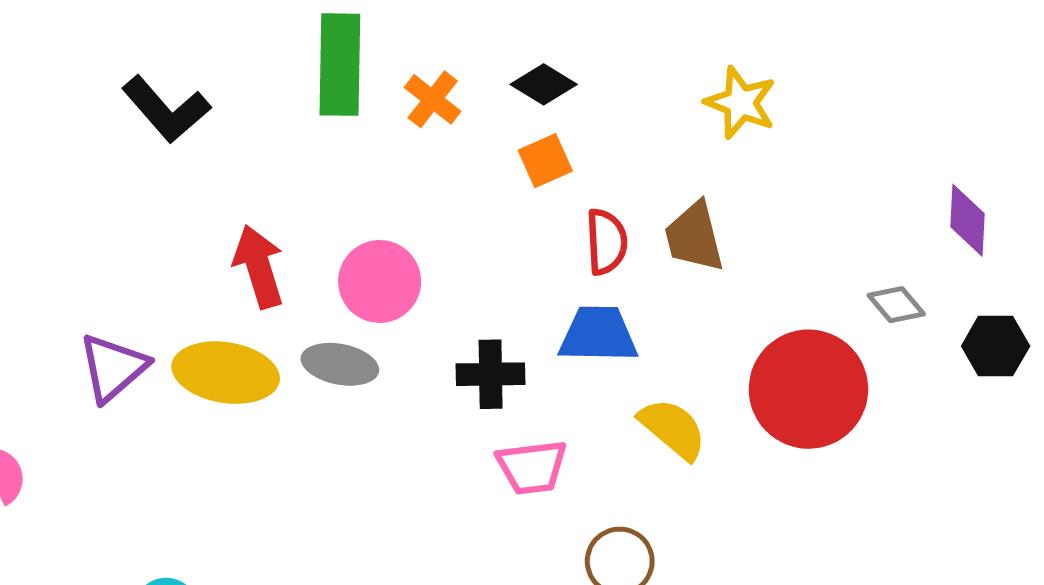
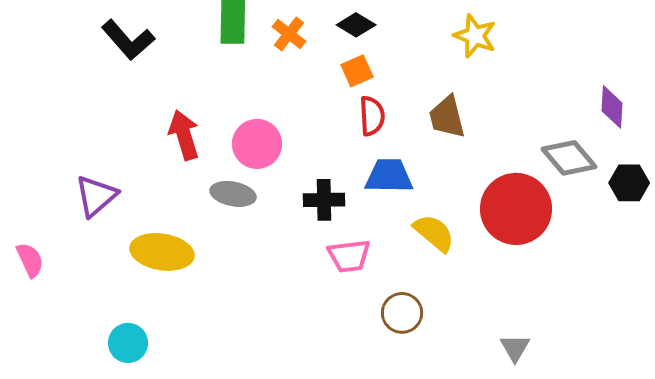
red semicircle: (606, 242) -> (372, 116), moved
gray diamond: (896, 305) -> (569, 158), size x1.6
yellow ellipse: (226, 373) -> (162, 252), moved

